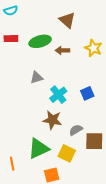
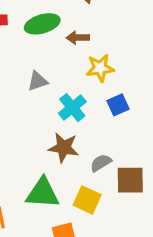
yellow star: (93, 48) -> (100, 68), moved, turned -30
green triangle: (39, 149) -> (42, 193), turned 30

